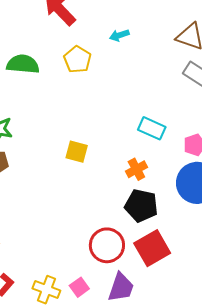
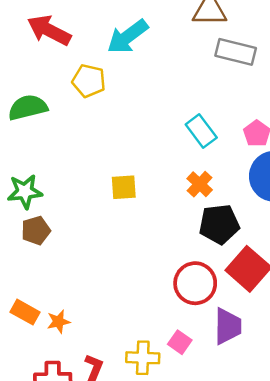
cyan arrow: (119, 35) -> (128, 37), size x1.8
cyan rectangle: (152, 128) -> (201, 131), turned 48

